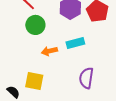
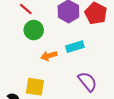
purple semicircle: (86, 78) -> (87, 82), turned 135

